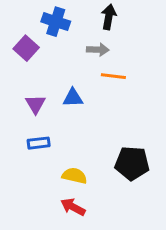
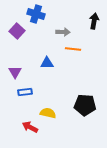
black arrow: (109, 17) -> (94, 21), moved
purple triangle: (36, 104) -> (15, 72), moved
red arrow: (73, 207) -> (30, 127), moved

